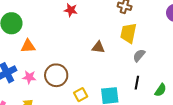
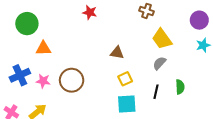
yellow trapezoid: (128, 33) -> (162, 39), moved, turned -50
green semicircle: (160, 90) -> (180, 87), moved, turned -40
yellow square: (81, 95) -> (125, 79), moved

